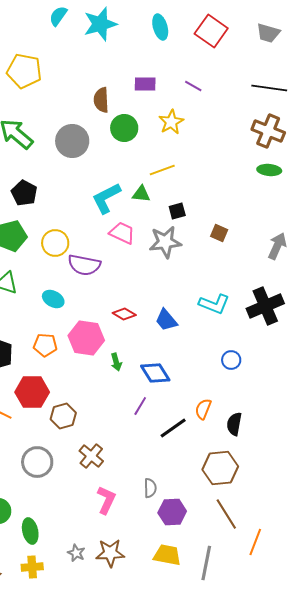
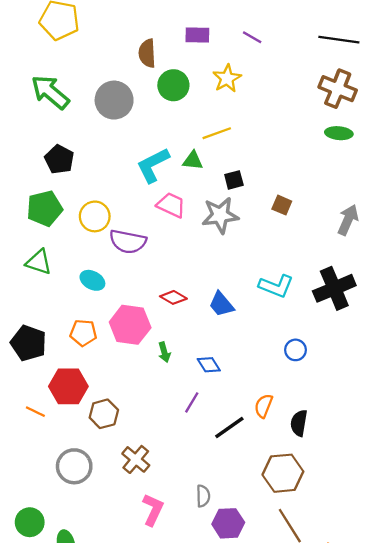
blue diamond: (155, 373) -> (209, 365), size x0.7

